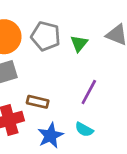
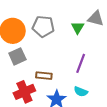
green triangle: (79, 44) -> (78, 28), moved

